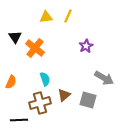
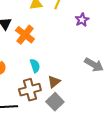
purple star: (86, 46) -> (82, 20), moved
gray square: (88, 100) -> (55, 102), moved, turned 30

